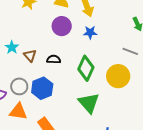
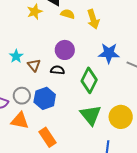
purple circle: (62, 26) -> (65, 50), moved
blue star: (90, 32) -> (109, 53), moved, size x1.5
yellow circle: (118, 76) -> (121, 117), moved

